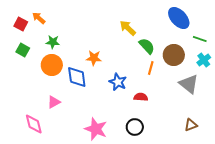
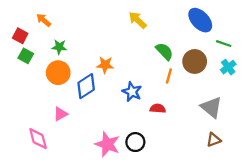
red square: (21, 24) -> (20, 36), moved
yellow arrow: (128, 28) -> (138, 20), moved
blue diamond: (77, 77) -> (86, 86), turned 65
gray triangle: (189, 84) -> (211, 107), moved
black circle: (135, 127) -> (135, 142), moved

